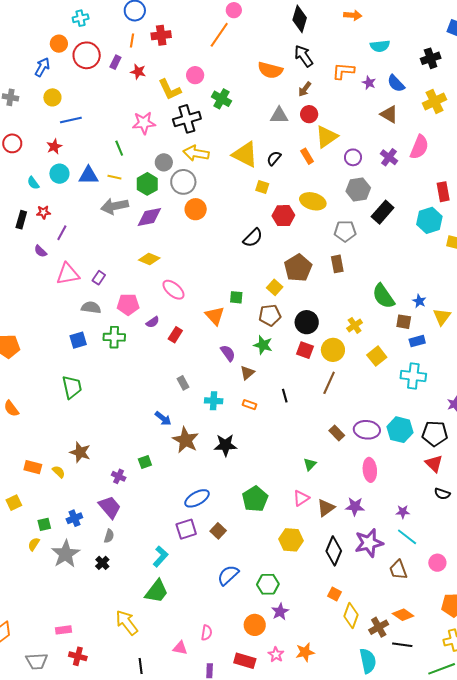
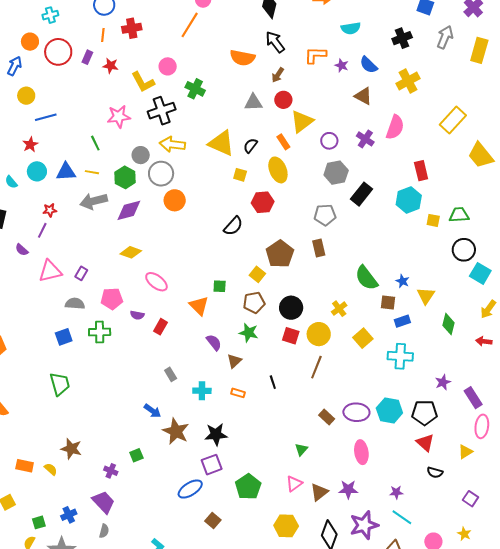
yellow ellipse: (313, 201) -> (278, 170), moved, turned 55
red star: (43, 212) -> (50, 210), moved
purple semicircle: (153, 322) -> (137, 315), turned 48
purple square: (186, 529) -> (212, 465), moved

